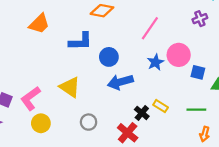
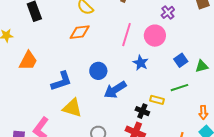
blue L-shape: (80, 41) -> (61, 81), moved
pink circle: (179, 55) -> (155, 36), moved
blue square: (198, 72) -> (181, 60), turned -32
green line: (196, 110) -> (179, 88), moved

